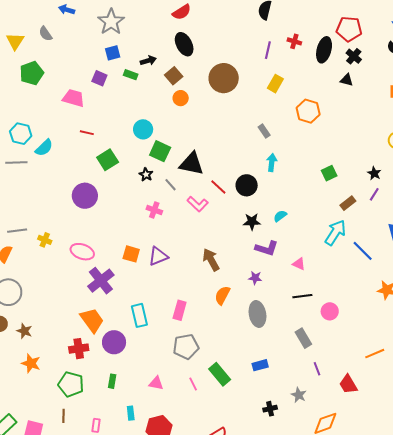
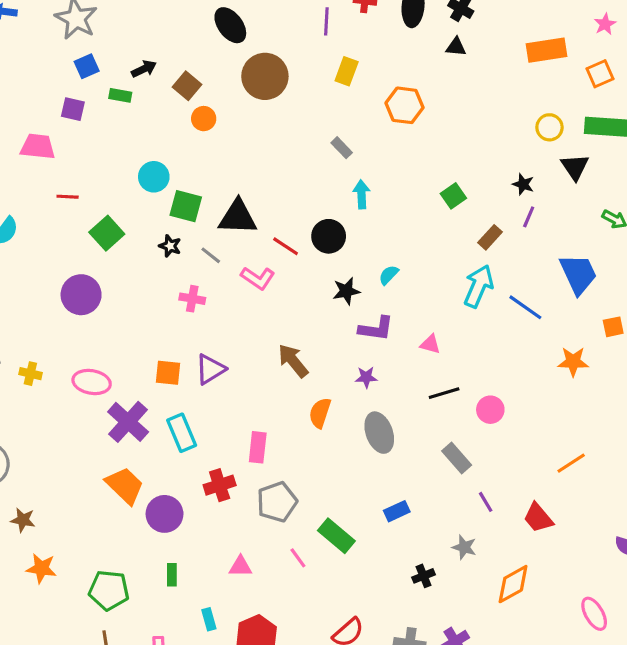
black ellipse: (184, 44) -> (230, 25), moved
cyan rectangle: (139, 315) -> (182, 433), moved
red cross: (79, 349) -> (220, 485), moved

